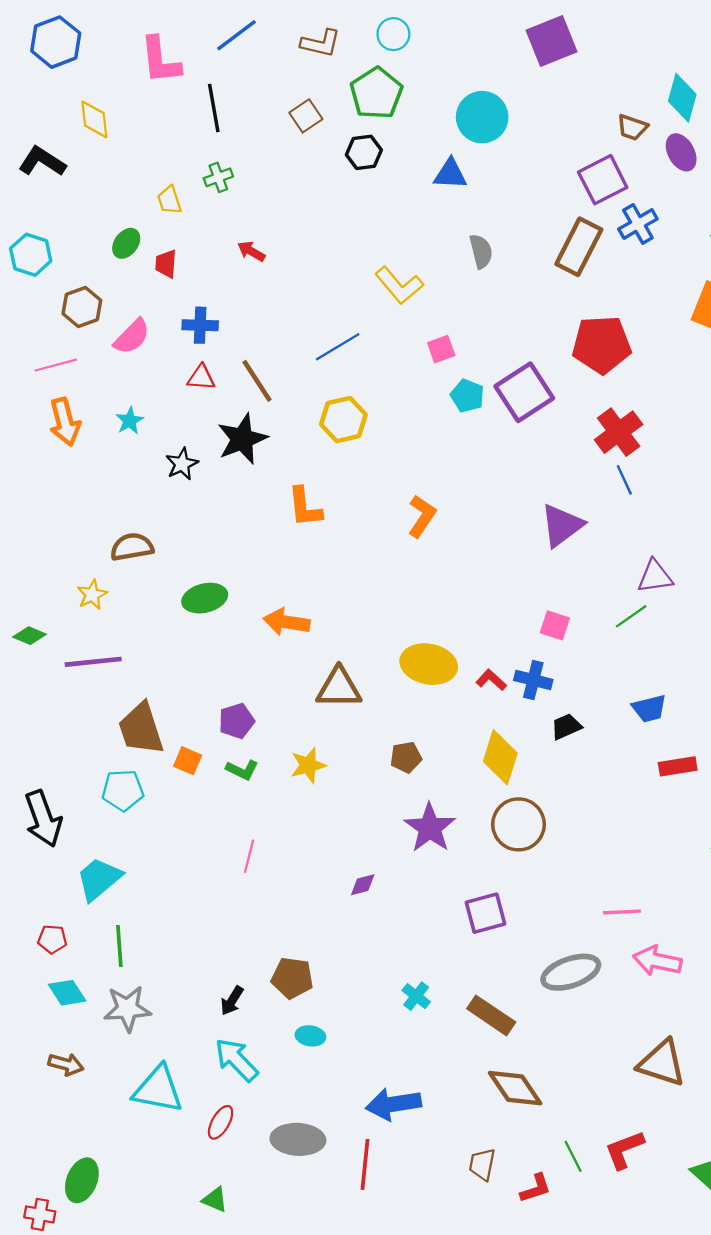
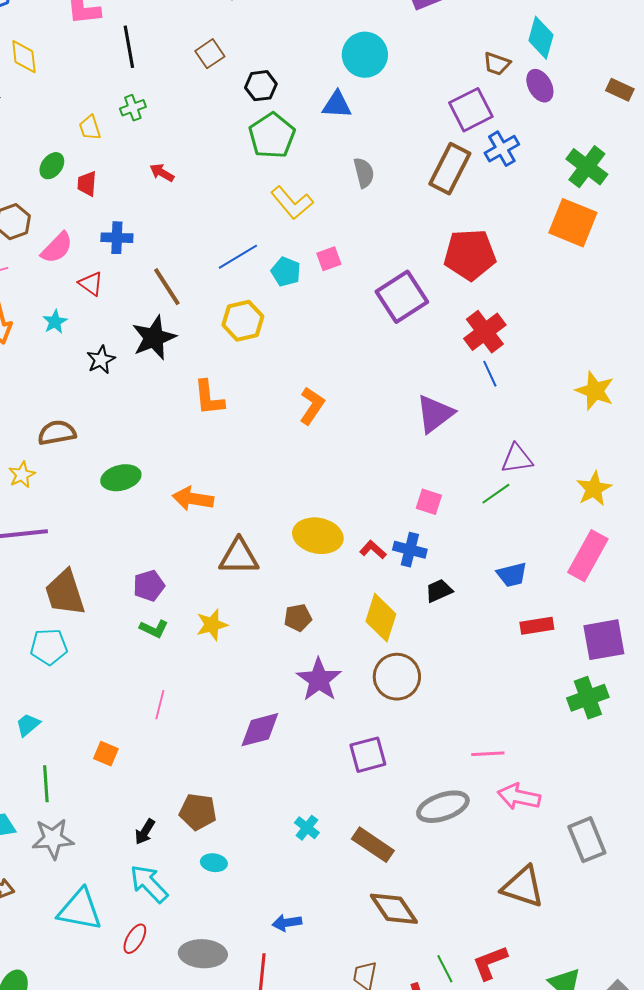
green pentagon: (376, 93) -> (272, 136), moved
red triangle: (201, 378) -> (91, 284), moved, turned 32
cyan pentagon: (467, 396) -> (286, 272), moved
orange square: (188, 761) -> (106, 754), moved
cyan trapezoid: (99, 879) -> (28, 725), size x0.6
purple diamond: (363, 885) -> (260, 730), size x1.8
blue arrow: (393, 1104) -> (287, 923), size x0.6

